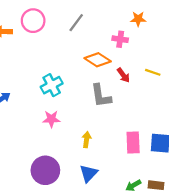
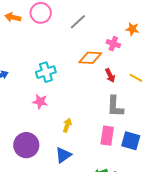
orange diamond: (98, 60) -> (90, 58), turned -40
gray L-shape: (101, 96) -> (115, 106), moved

